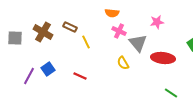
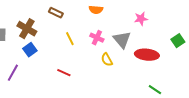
brown rectangle: (70, 27) -> (56, 13), moved
pink cross: (119, 31) -> (97, 38), moved
blue square: (48, 69) -> (30, 50), moved

